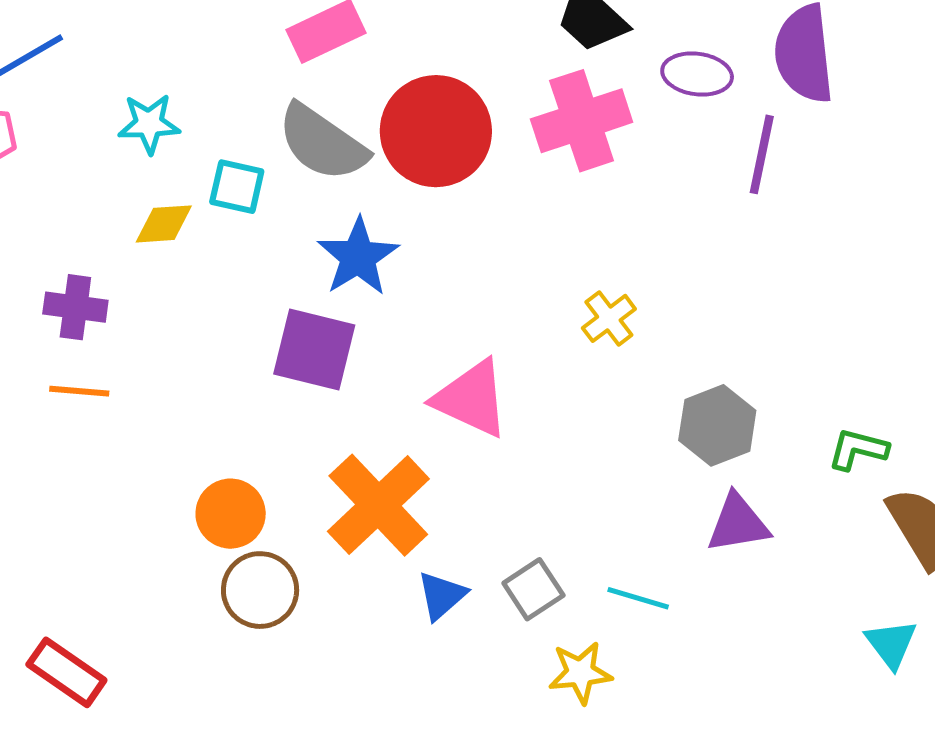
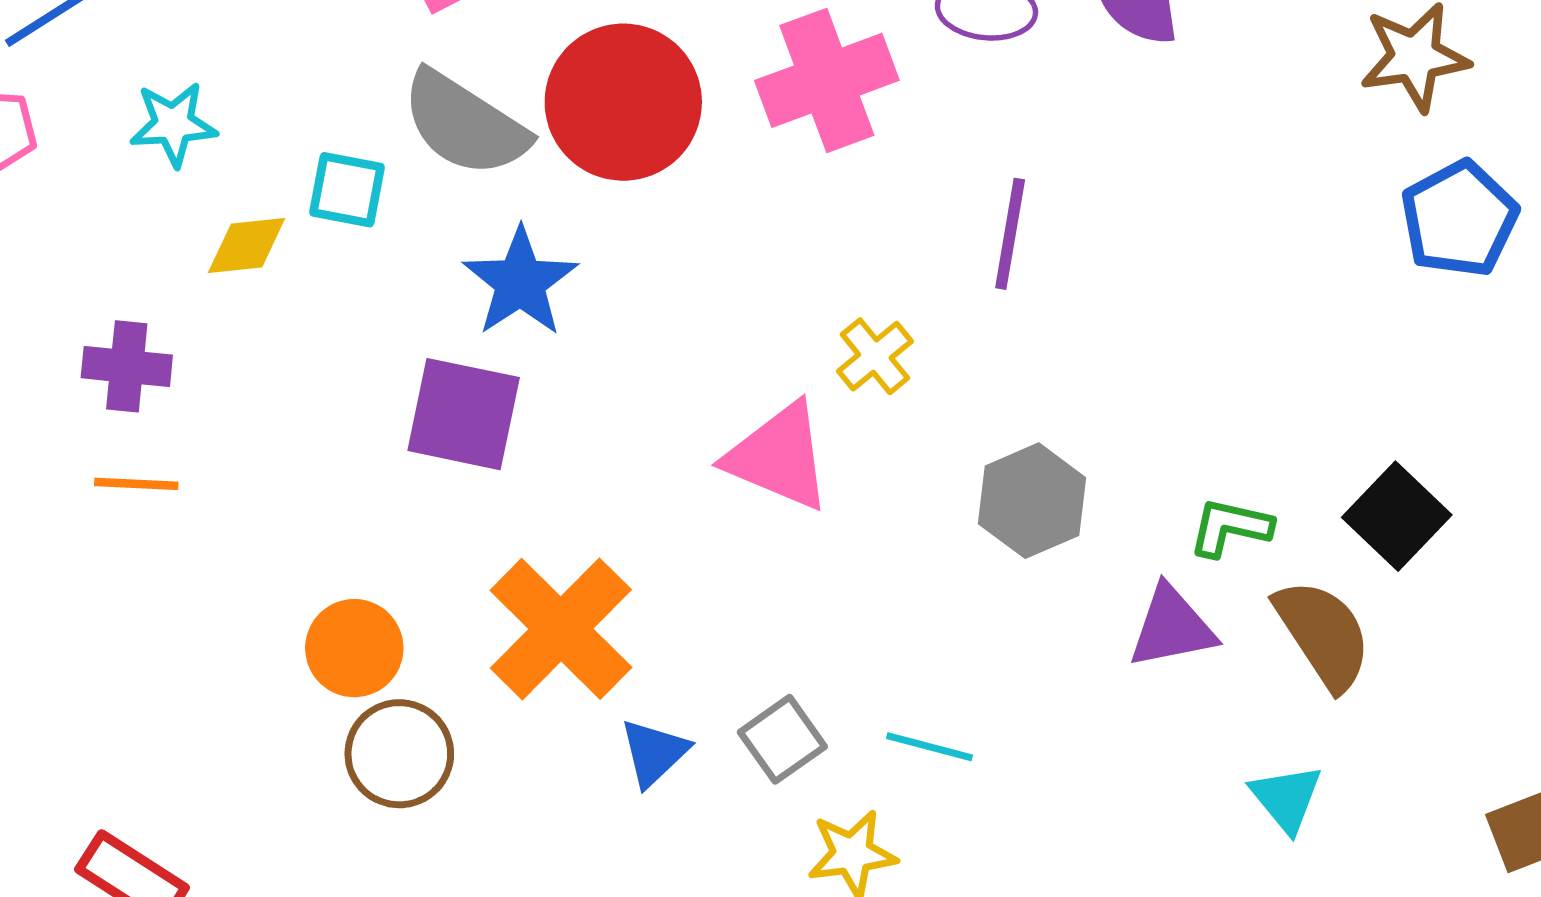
cyan star: (149, 124) -> (173, 124), moved
purple line: (762, 154) -> (1010, 234), moved
pink triangle: (471, 399) -> (779, 457), moved
purple triangle: (738, 523) -> (1172, 627), moved

